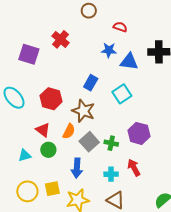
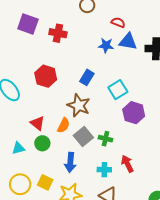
red cross: (60, 39) -> (58, 33), turned -30
purple square: (29, 54) -> (28, 24), moved
blue triangle: (129, 62) -> (128, 42), moved
red hexagon: (51, 99) -> (46, 76), moved
purple hexagon: (139, 133) -> (134, 113), moved
yellow square: (52, 189) -> (45, 182), turned 35

